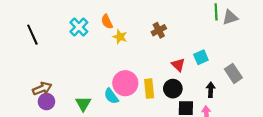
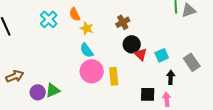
cyan square: (201, 57) -> (162, 55), moved
black circle: (173, 89) -> (132, 44), moved
cyan semicircle: (111, 96) -> (87, 50), moved
purple circle: (46, 102) -> (38, 92), moved
green triangle: (83, 104) -> (53, 90), turned 35

